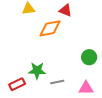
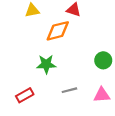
green star: (37, 71) -> (46, 64), moved

